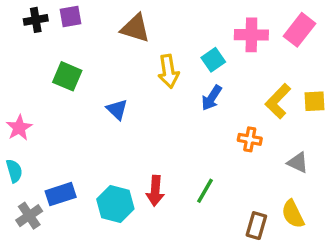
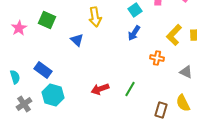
yellow arrow: (168, 71) -> (95, 17), moved
pink star: (19, 128) -> (19, 28), moved
red arrow: (155, 191) -> (100, 89), turned 66
blue rectangle: (61, 194) -> (43, 70), moved, turned 54
cyan hexagon: (115, 204) -> (53, 95), moved

